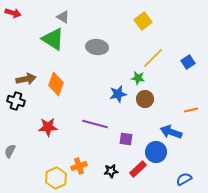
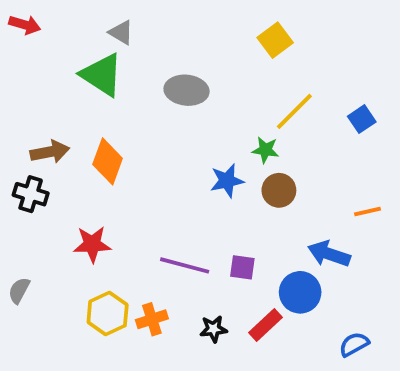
purple line: (95, 124) -> (185, 265), moved
yellow hexagon: (56, 178) -> (108, 314), moved

